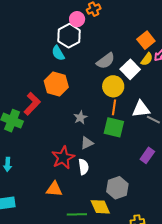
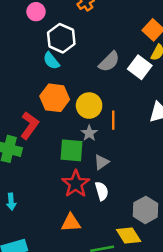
pink circle: (77, 19) -> (36, 12), moved
yellow circle: (113, 86) -> (89, 106), moved
orange line: (114, 107) -> (113, 120), moved
green square: (114, 127) -> (71, 150), moved

